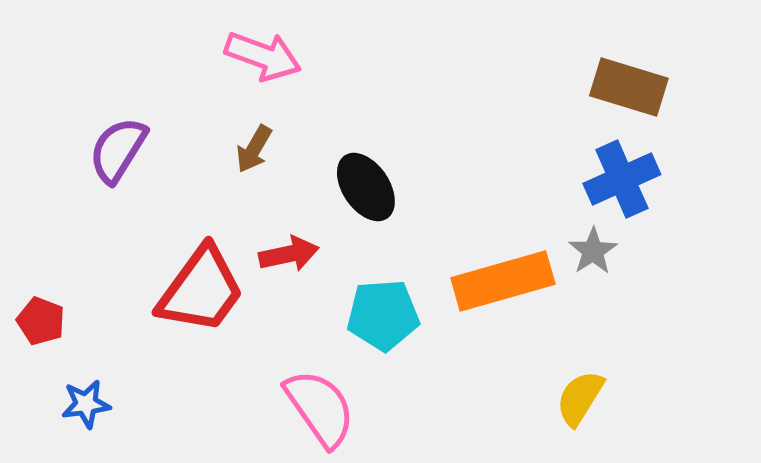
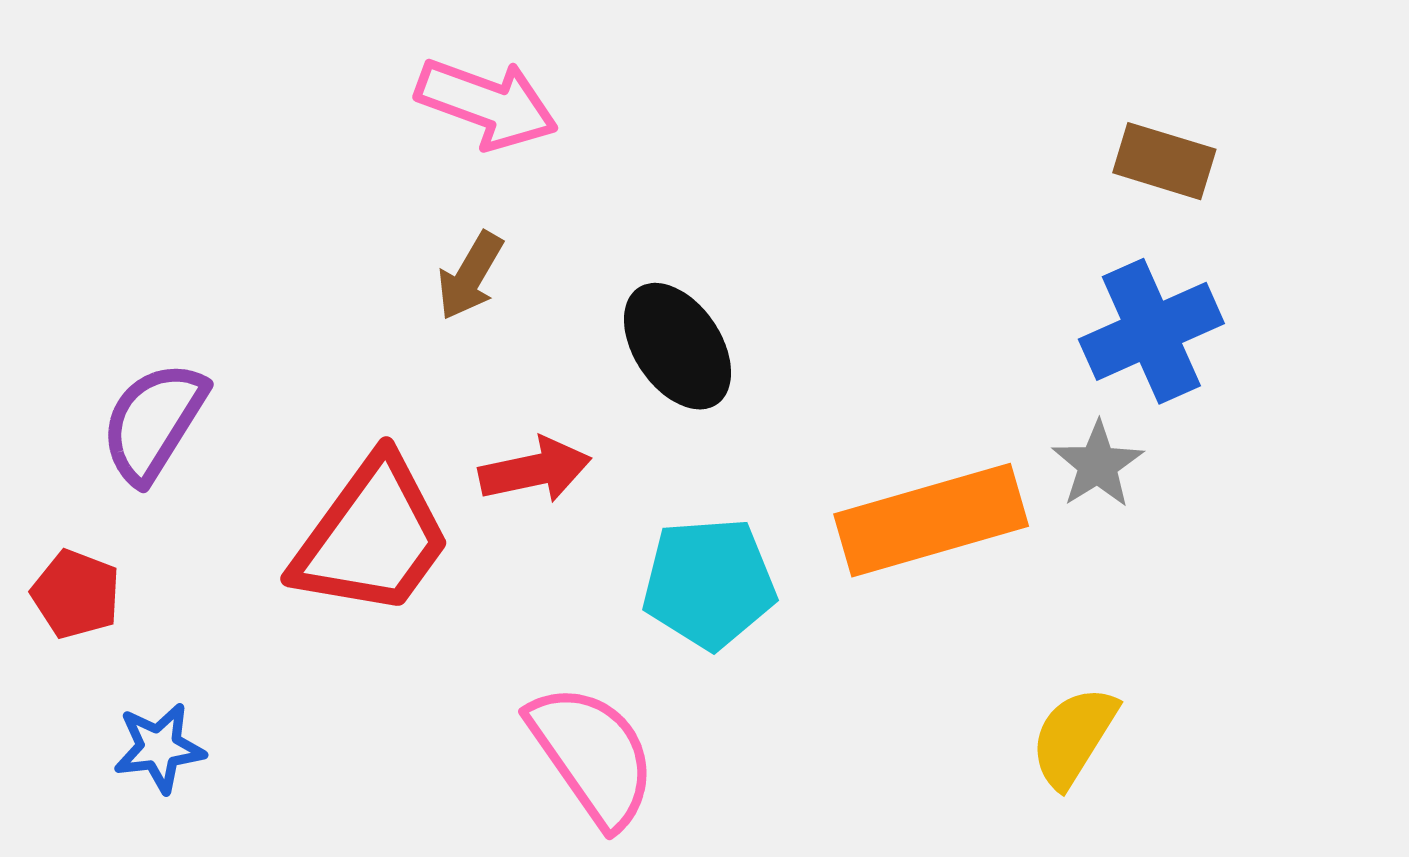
brown rectangle: (629, 87) -> (1164, 161), size x0.7
purple semicircle: (118, 150) -> (154, 422), moved

